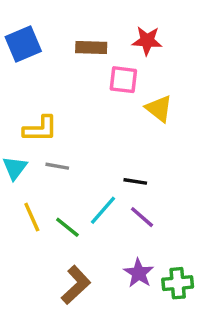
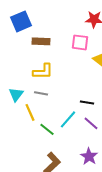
brown rectangle: (91, 47) -> (41, 41), moved
yellow L-shape: (40, 129) -> (43, 71), moved
yellow line: (32, 217) -> (30, 112), moved

